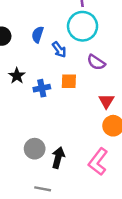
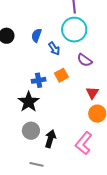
black star: (17, 76) -> (29, 102), moved, size x1.5
orange square: (69, 81) -> (61, 75), turned -32

